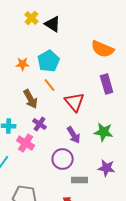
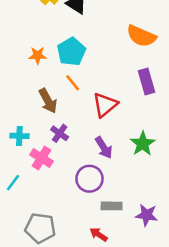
red triangle: (75, 102) -> (105, 105), turned 30
green star: (104, 132) -> (143, 144), turned 30
purple star: (107, 168) -> (147, 215), moved

